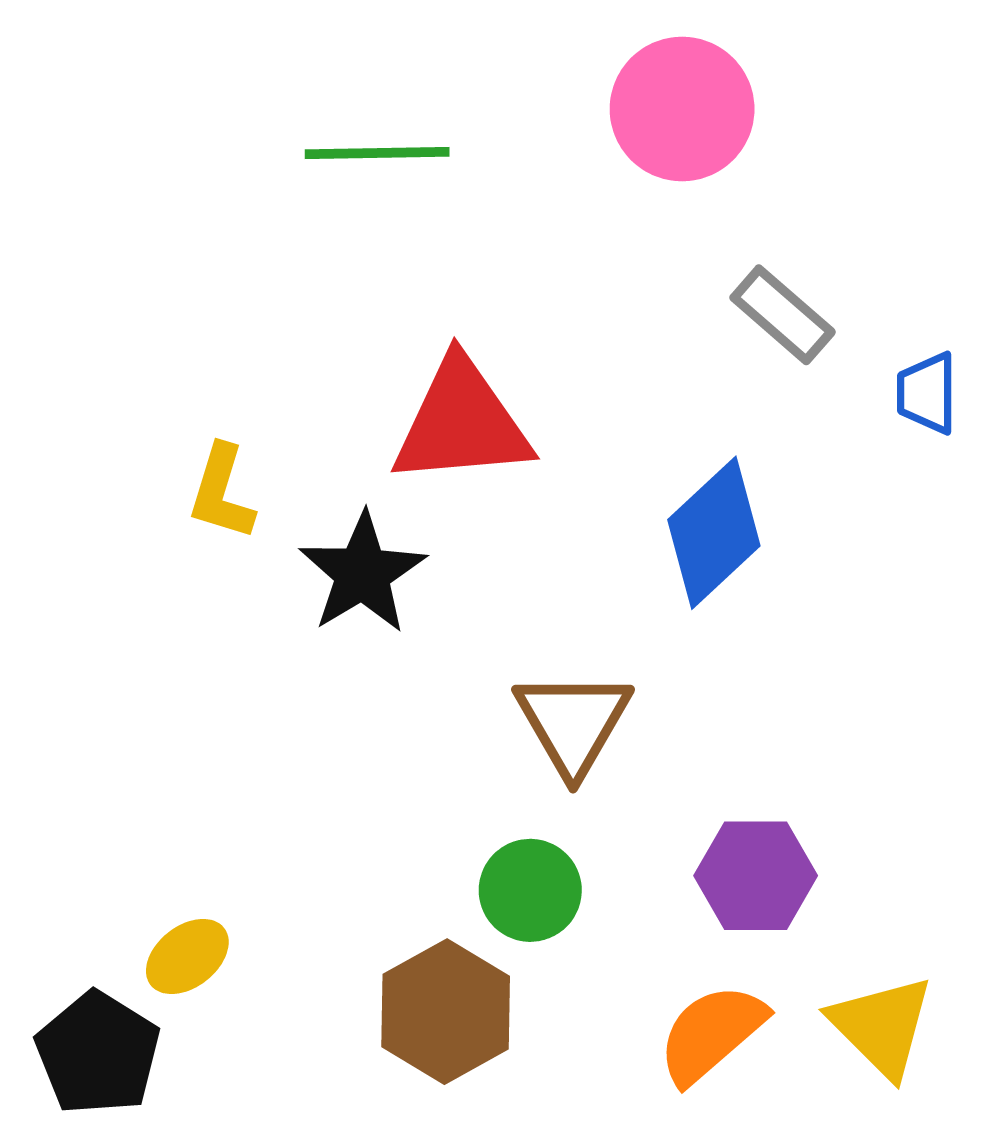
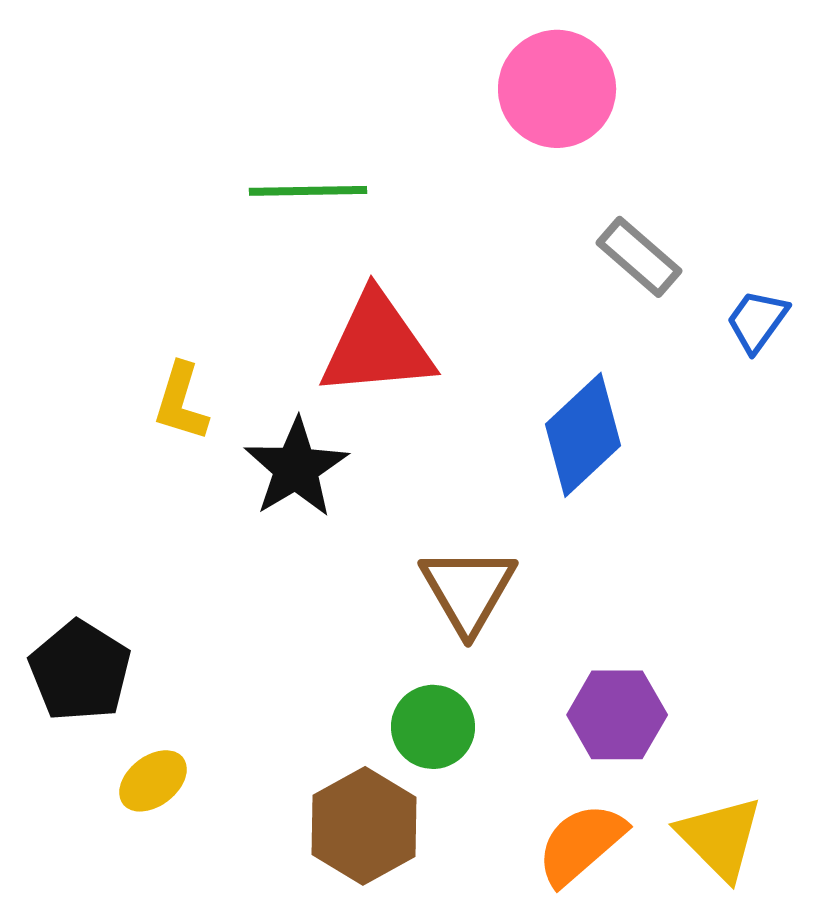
green line: (377, 153) -> (308, 191), moved
blue trapezoid: (927, 393) -> (757, 321), turned 36
black pentagon: (98, 1053) -> (80, 671), moved

